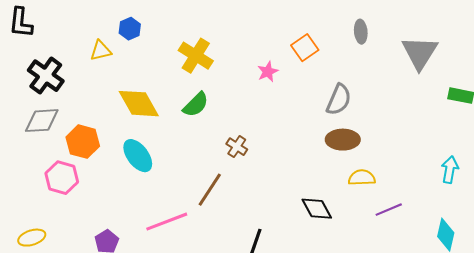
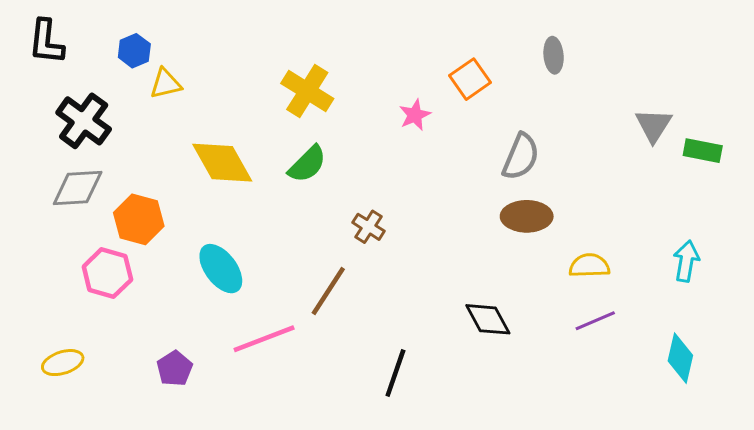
blue hexagon: (130, 29) -> (134, 51), moved
gray triangle: (420, 53) -> (653, 125), moved, size x0.7
cyan ellipse: (138, 156) -> (221, 269), moved
yellow semicircle: (362, 178) -> (589, 266), moved

